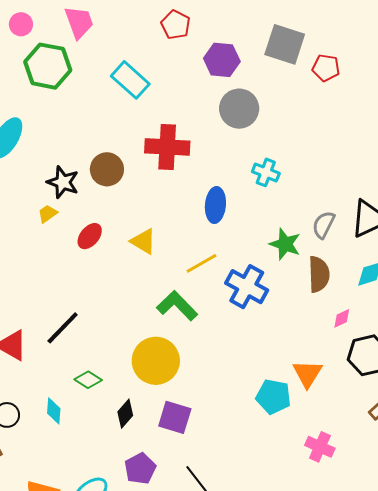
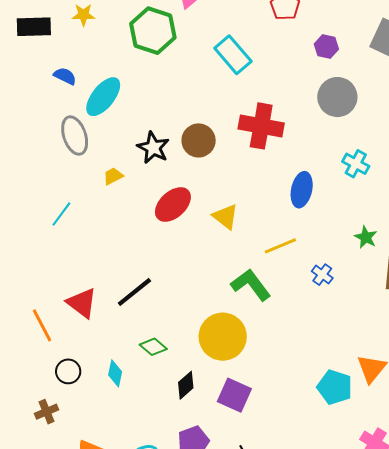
purple hexagon: (222, 60) -> (326, 47), size x0.7
yellow trapezoid: (48, 214) -> (113, 176), moved
red ellipse: (90, 236) -> (173, 205), size x1.4
green star: (285, 244) -> (366, 237), size x0.7
blue cross: (247, 287) -> (322, 275), size x0.5

